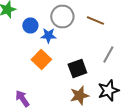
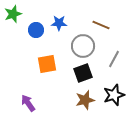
gray circle: (62, 16) -> (83, 46), moved
blue star: (48, 36) -> (59, 23), moved
orange square: (41, 60) -> (47, 64), turned 36

